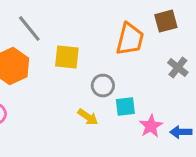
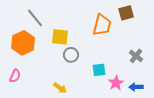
gray cross: (178, 68) -> (136, 56), moved
gray circle: (103, 86) -> (71, 55), moved
yellow arrow: (88, 117) -> (60, 88), moved

